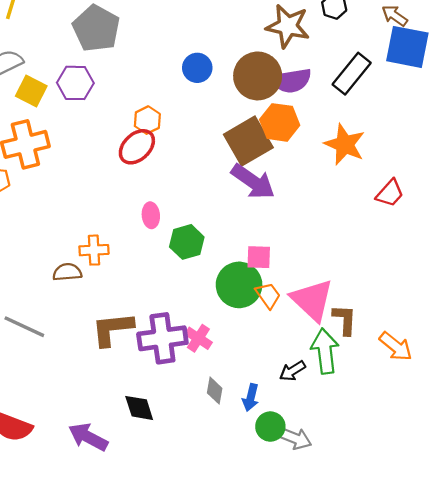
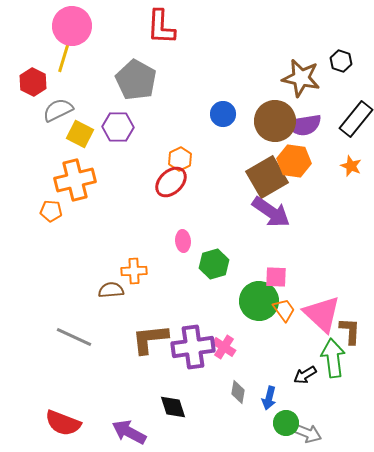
orange star: (345, 144) -> (351, 166), moved, size x0.6

